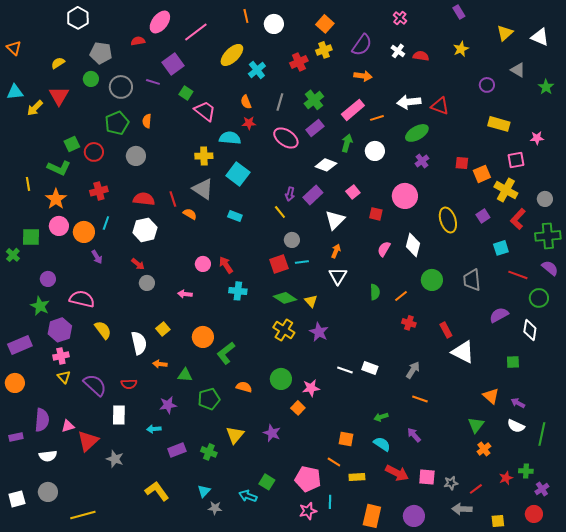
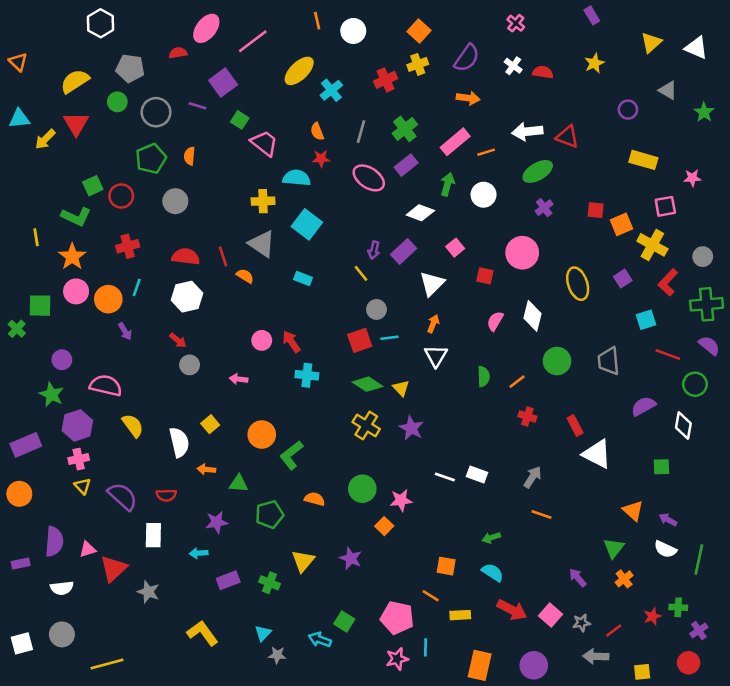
yellow semicircle: (58, 63) -> (75, 81), size x1.6
purple arrow: (414, 435) -> (578, 578), moved
pink square: (427, 477) -> (551, 615), turned 36

